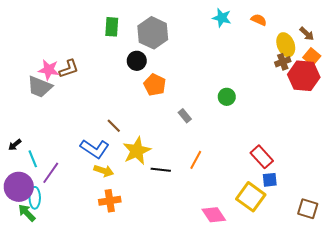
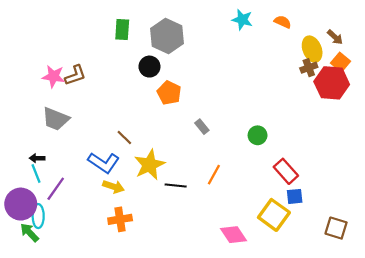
gray trapezoid: (40, 87) -> (56, 119), moved
green circle: (227, 97) -> (258, 135), moved
black arrow: (15, 145) -> (37, 158), moved, turned 40

